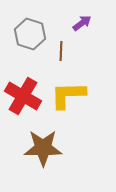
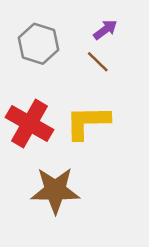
brown line: (61, 51) -> (98, 62), moved, turned -48

